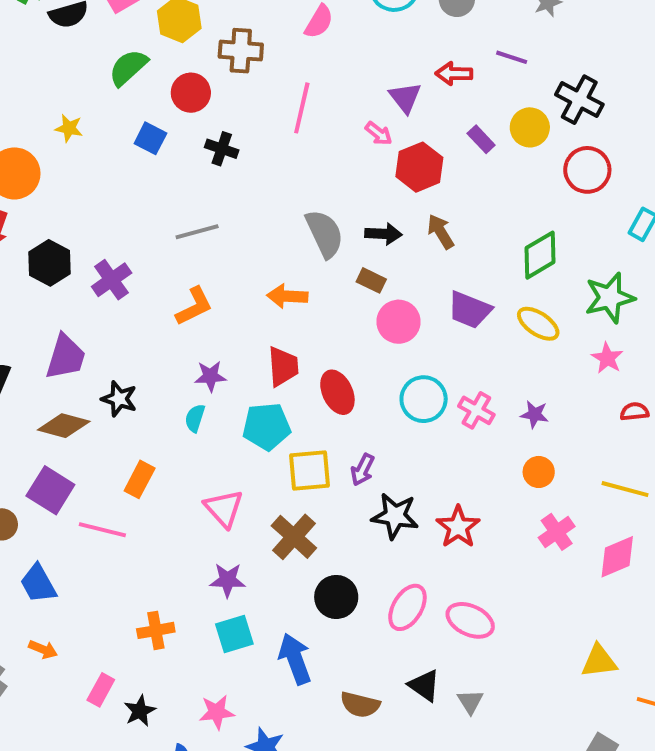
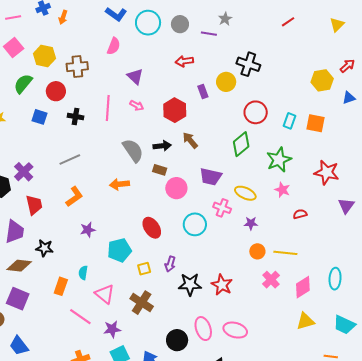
purple line: (512, 57) -> (209, 34), moved
purple triangle: (405, 98) -> (135, 76), moved
pink line: (302, 108) -> (108, 108), moved
pink arrow: (379, 134) -> (137, 105), moved
purple rectangle: (481, 139) -> (203, 92), turned 32
red circle: (587, 170) -> (256, 112), moved
purple cross: (112, 280) -> (24, 172), moved
yellow ellipse: (538, 324) -> (245, 193), moved
red trapezoid: (283, 366) -> (34, 205), moved
pink cross: (476, 410) -> (222, 208), moved
cyan semicircle: (195, 418) -> (83, 273), moved
yellow square: (310, 471) -> (144, 269), size x0.6
yellow line: (625, 489) -> (285, 253), moved
pink line: (102, 530) -> (80, 317), moved, turned 30
black circle: (336, 597) -> (177, 340), moved
pink ellipse: (407, 607) -> (203, 329), turned -40
yellow triangle: (599, 661) -> (305, 321), moved

